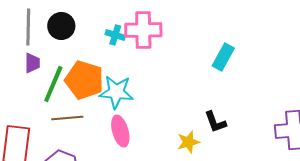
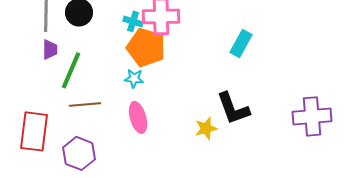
orange pentagon: (84, 80) -> (146, 47), moved
cyan star: (116, 92) -> (134, 78), size x0.6
black L-shape: (215, 122) -> (233, 108), size x1.5

